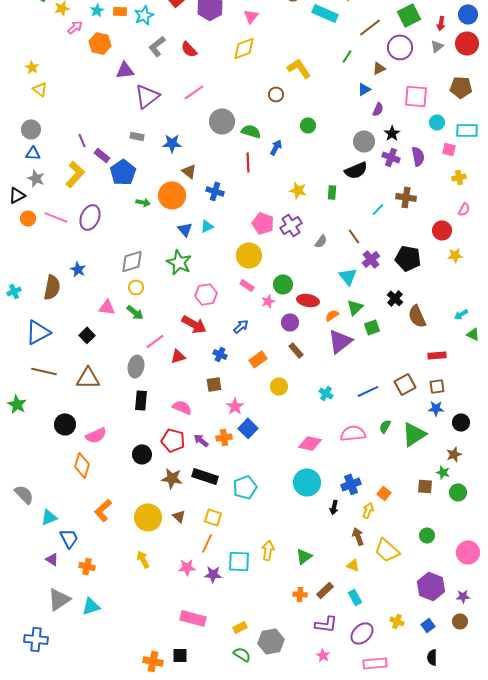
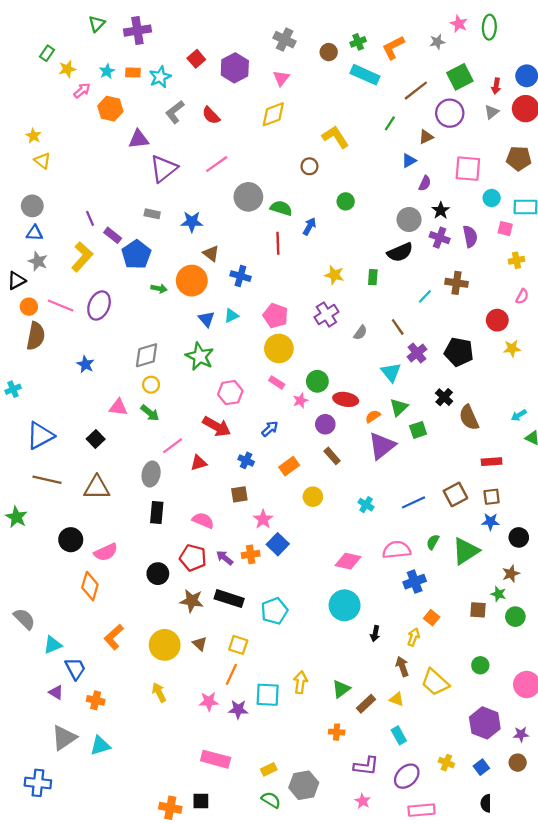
pink pentagon: (263, 223) -> (276, 316), moved
brown semicircle: (52, 287) -> (36, 336), moved
blue cross: (351, 484) -> (415, 582), moved
brown rectangle: (325, 590) -> (366, 704), moved

